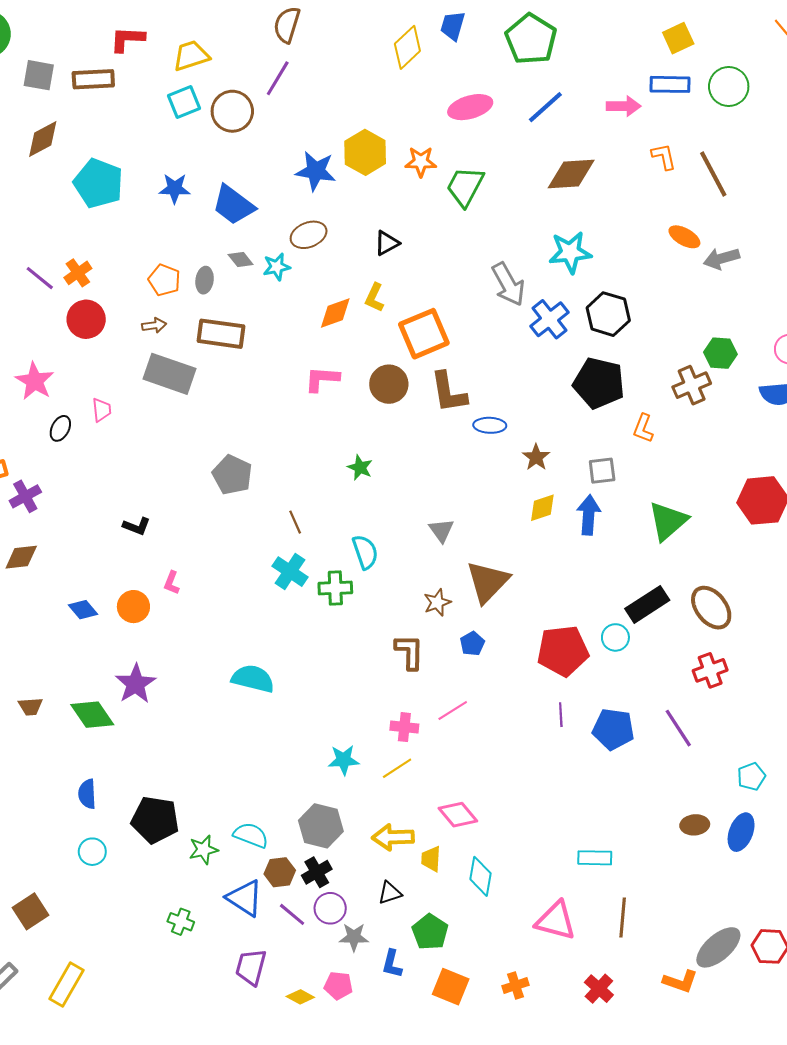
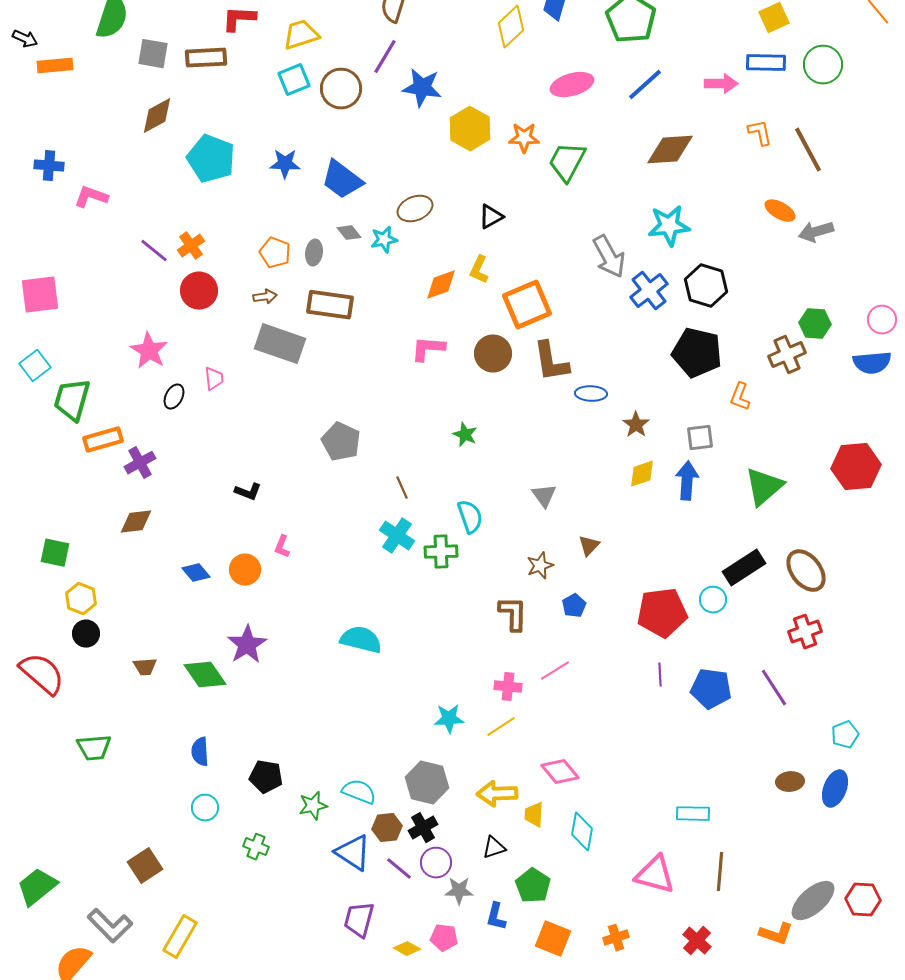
blue star: (316, 171) -> (422, 88), moved
brown triangle: (488, 582) -> (589, 546), size x0.5
black pentagon: (155, 820) -> (266, 777), size x0.7
green cross: (181, 922) -> (256, 847), moved

